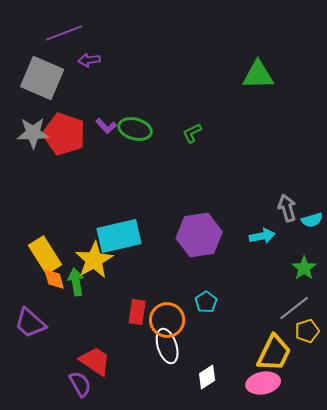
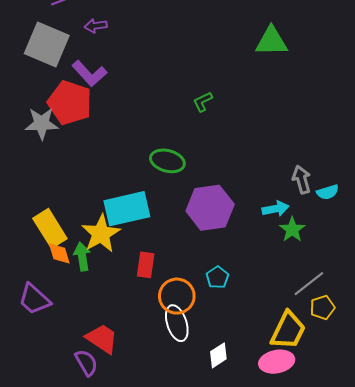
purple L-shape: (106, 126) -> (89, 74), moved, size x1.6
green ellipse: (135, 129) -> (167, 161), moved
gray star: (33, 133) -> (42, 123), moved
green star: (304, 268) -> (292, 230), moved
red rectangle: (137, 312) -> (146, 265), moved

